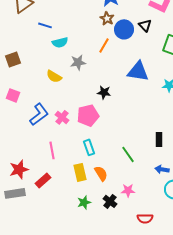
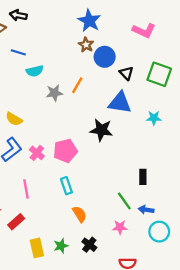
black triangle: (145, 25) -> (126, 73), moved
orange line: (104, 45) -> (77, 85), moved
yellow semicircle: (54, 76) -> (14, 119), moved
black star: (104, 92) -> (101, 130), moved, size x1.5
green line: (128, 154) -> (124, 201), moved
yellow rectangle: (80, 172) -> (37, 248), moved
pink star: (128, 190) -> (120, 227), moved

